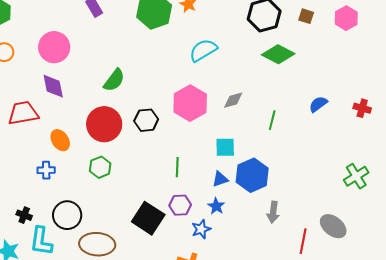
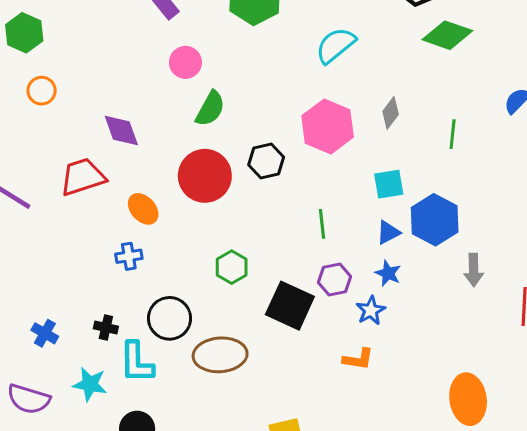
pink circle: (54, 47) -> (185, 62), moved, size x0.7
gray diamond: (233, 100) -> (391, 113), turned -30
green hexagon: (100, 167) -> (232, 267), moved

